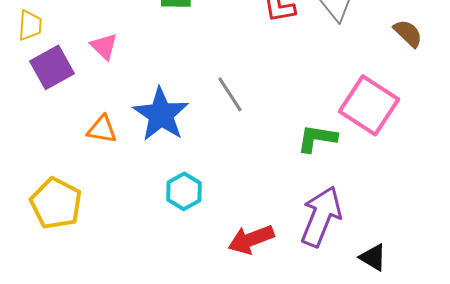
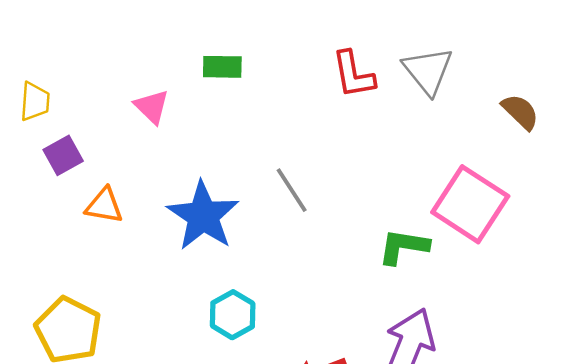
pink triangle: (104, 46) -> (152, 107), moved
purple square: (52, 67) -> (63, 155), size x0.7
orange triangle: (102, 129) -> (104, 206), moved

